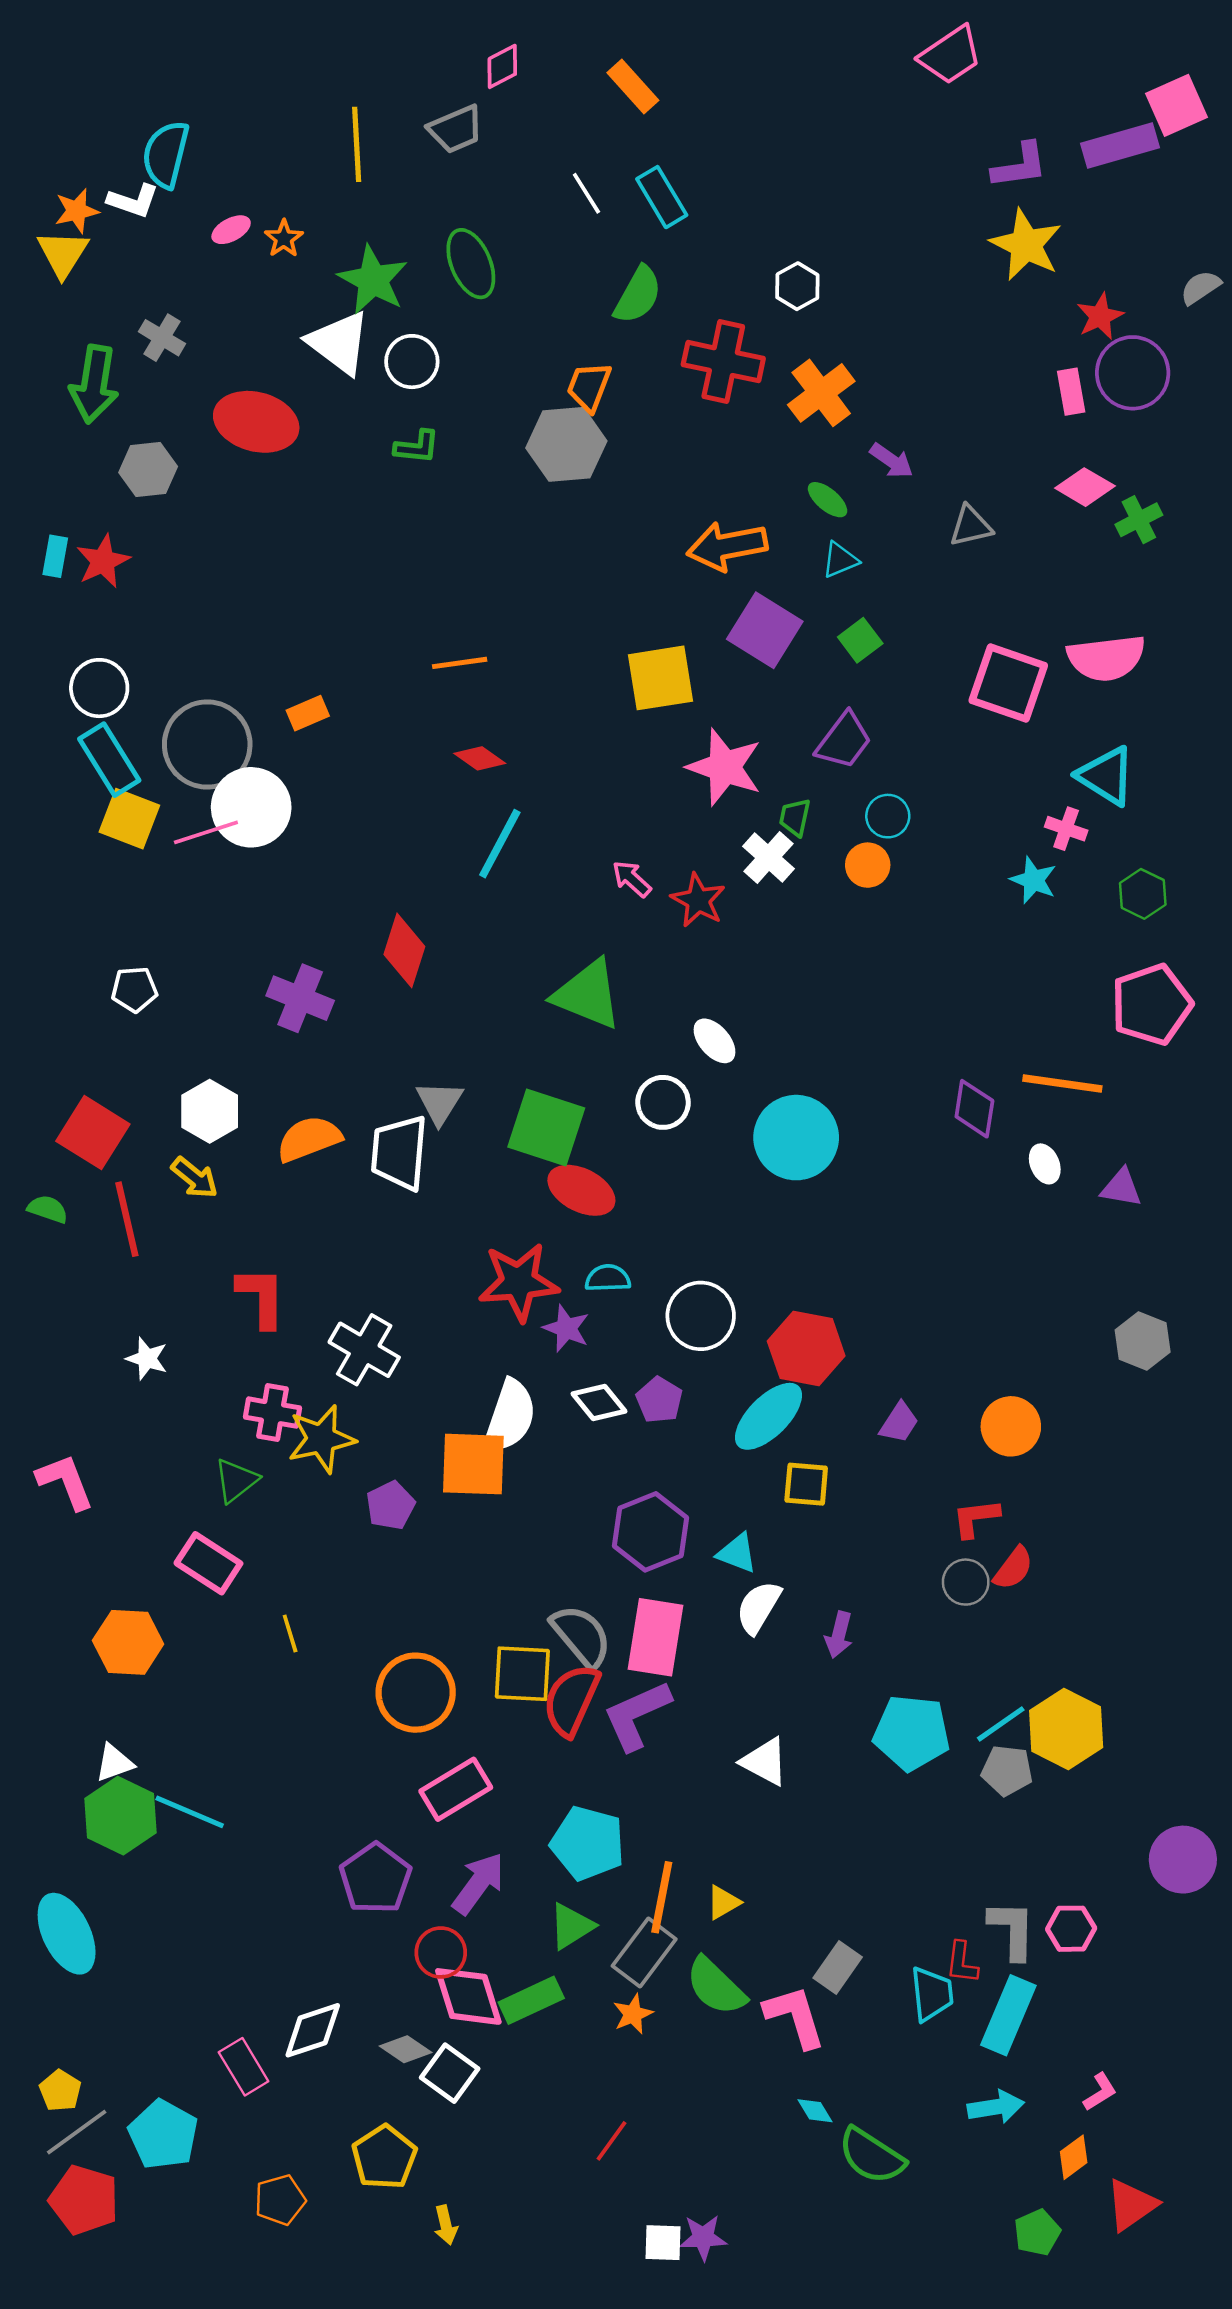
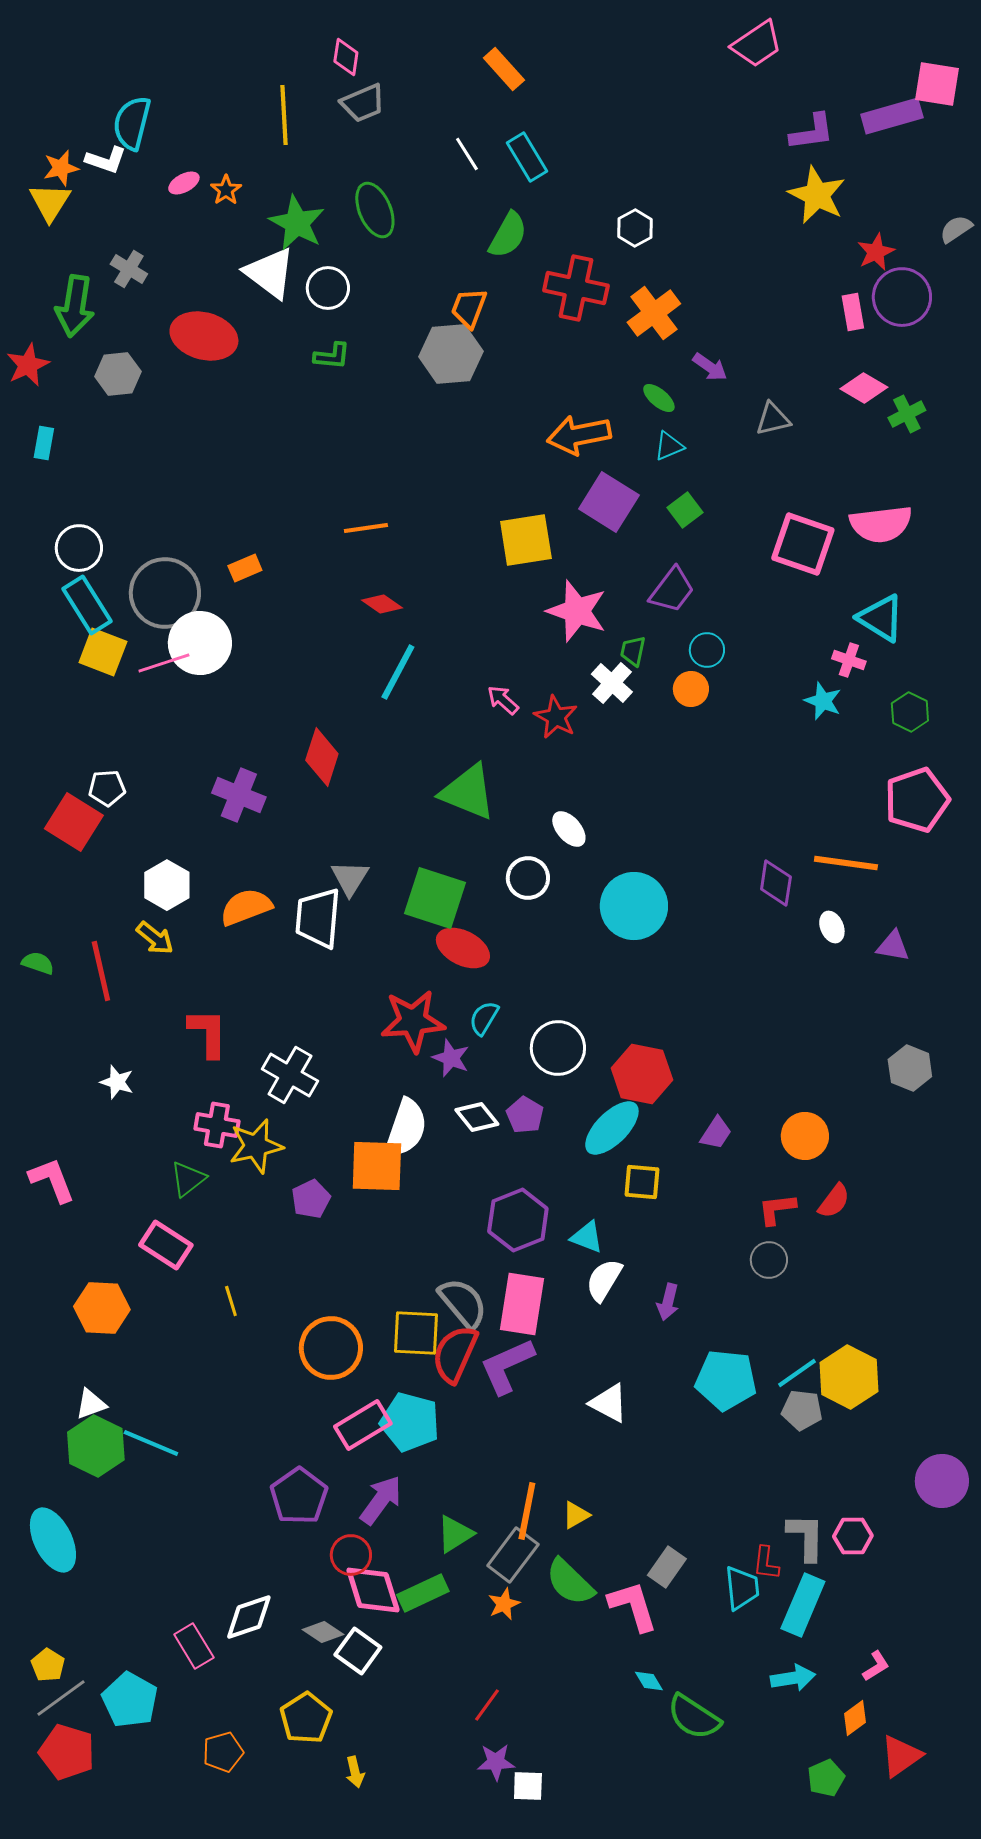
pink diamond: (502, 66) -> (346, 57), moved, turned -54
pink square: (1177, 105) -> (937, 84), turned 33
red star: (103, 561) -> (28, 365), moved
red square: (93, 1133) -> (74, 822), moved
cyan semicircle: (608, 1278) -> (484, 1018), turned -57
red semicircle: (1013, 1568) -> (834, 1201), moved
cyan pentagon: (588, 1843) -> (410, 1422), moved
purple star: (703, 2238) -> (496, 1762), moved

